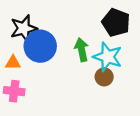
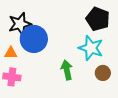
green arrow: (82, 50) -> (67, 70), moved
brown circle: (104, 77) -> (103, 73), moved

